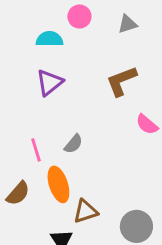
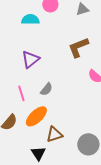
purple triangle: (49, 82) -> (30, 59), moved
orange ellipse: (58, 184) -> (36, 116), turned 65

